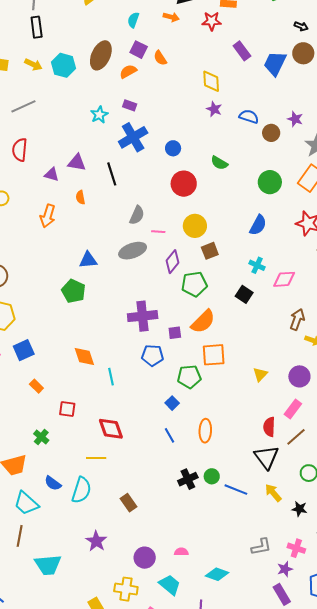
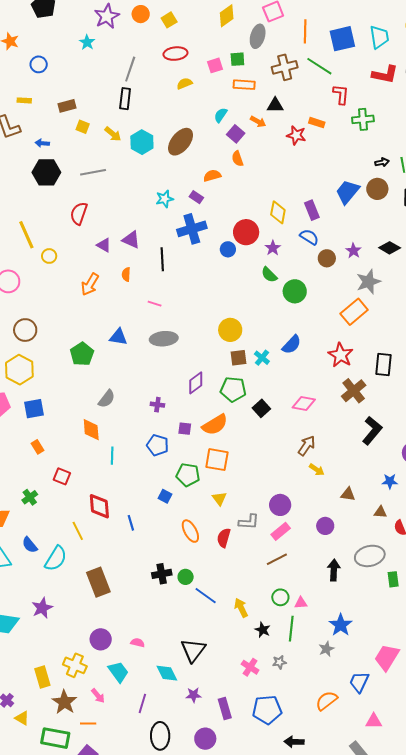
black arrow: (301, 26) -> (382, 162), turned -48
purple square: (139, 50) -> (236, 134), moved
purple rectangle: (242, 51) -> (312, 210), moved
orange semicircle: (128, 71) -> (212, 176), moved
yellow diamond: (211, 81) -> (278, 212), moved
purple star: (214, 109) -> (273, 248), moved
green circle: (270, 182) -> (295, 291), moved
red circle: (184, 184) -> (246, 232), moved
gray semicircle: (137, 215) -> (107, 399), moved
pink line: (158, 232) -> (155, 304), moved
purple diamond: (173, 262) -> (196, 383), moved
cyan cross: (257, 265) -> (262, 358), moved
green pentagon: (194, 284) -> (233, 389), moved
green pentagon: (73, 291) -> (82, 354), moved
purple cross: (143, 316) -> (157, 405), size x0.5
yellow triangle: (260, 374) -> (219, 499), moved, turned -35
purple circle: (299, 376) -> (280, 505), moved
blue square: (172, 403) -> (165, 496), turned -32
red semicircle: (269, 427) -> (224, 538), moved
orange ellipse: (205, 431) -> (190, 531), turned -45
blue line: (170, 435) -> (131, 523), moved
black triangle: (266, 457) -> (193, 650), moved
yellow line: (96, 458) -> (78, 531), turned 48
brown rectangle: (128, 503) -> (98, 582), size x1.6
purple star: (96, 541) -> (42, 608), moved
gray L-shape: (261, 547) -> (249, 522), moved
purple star: (285, 569) -> (194, 695), moved
cyan diamond: (217, 574) -> (167, 673), turned 30

